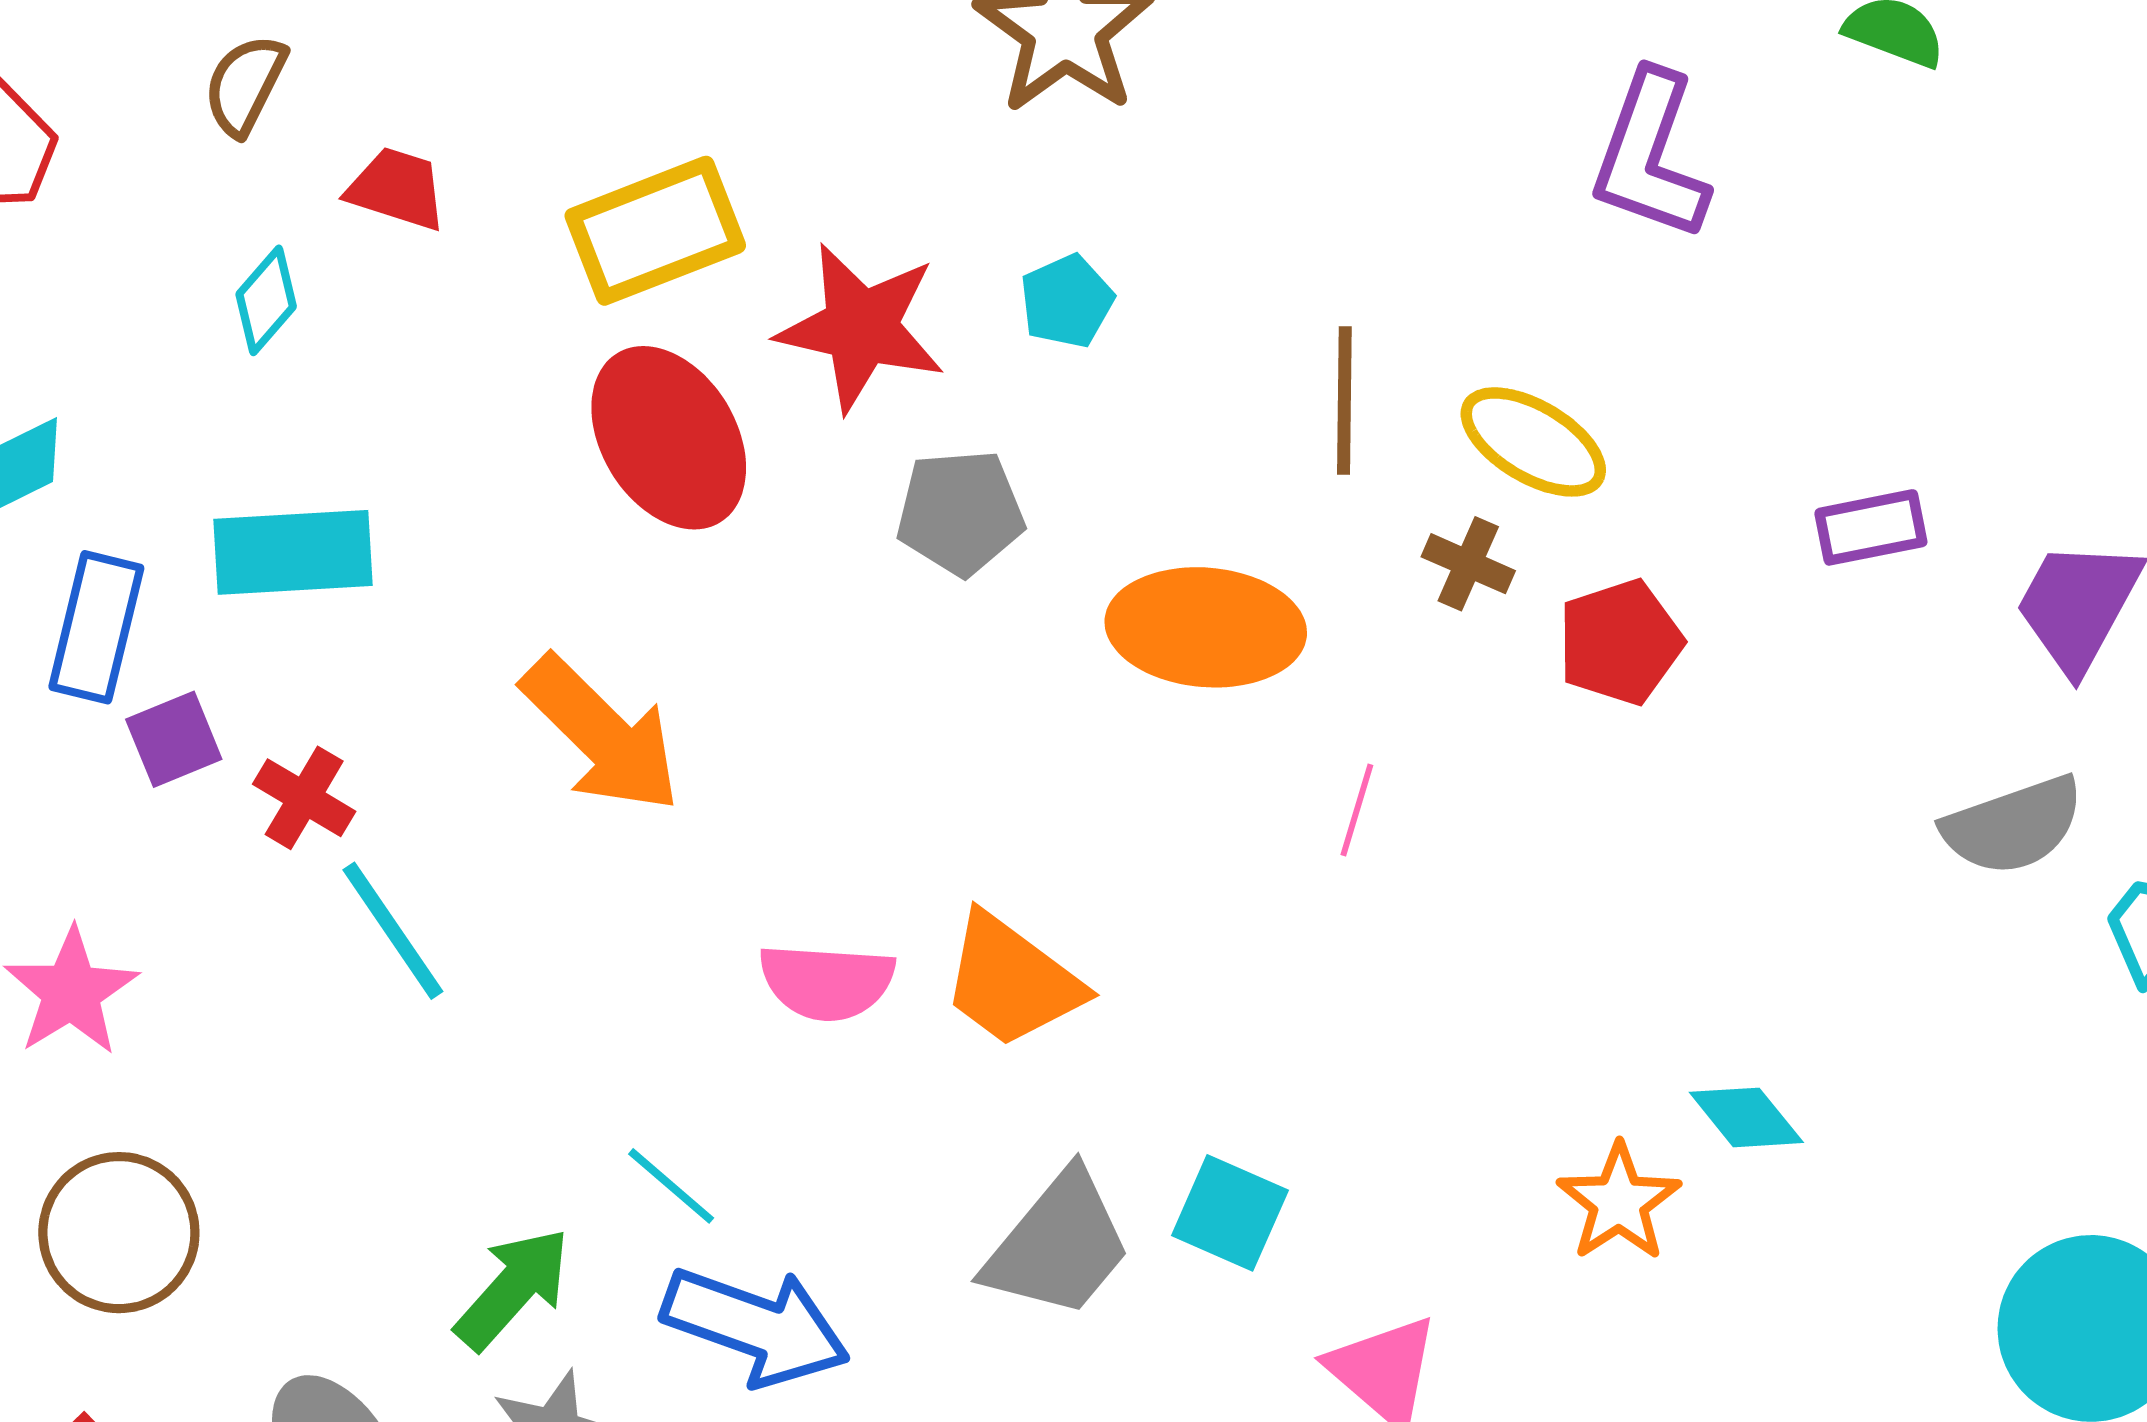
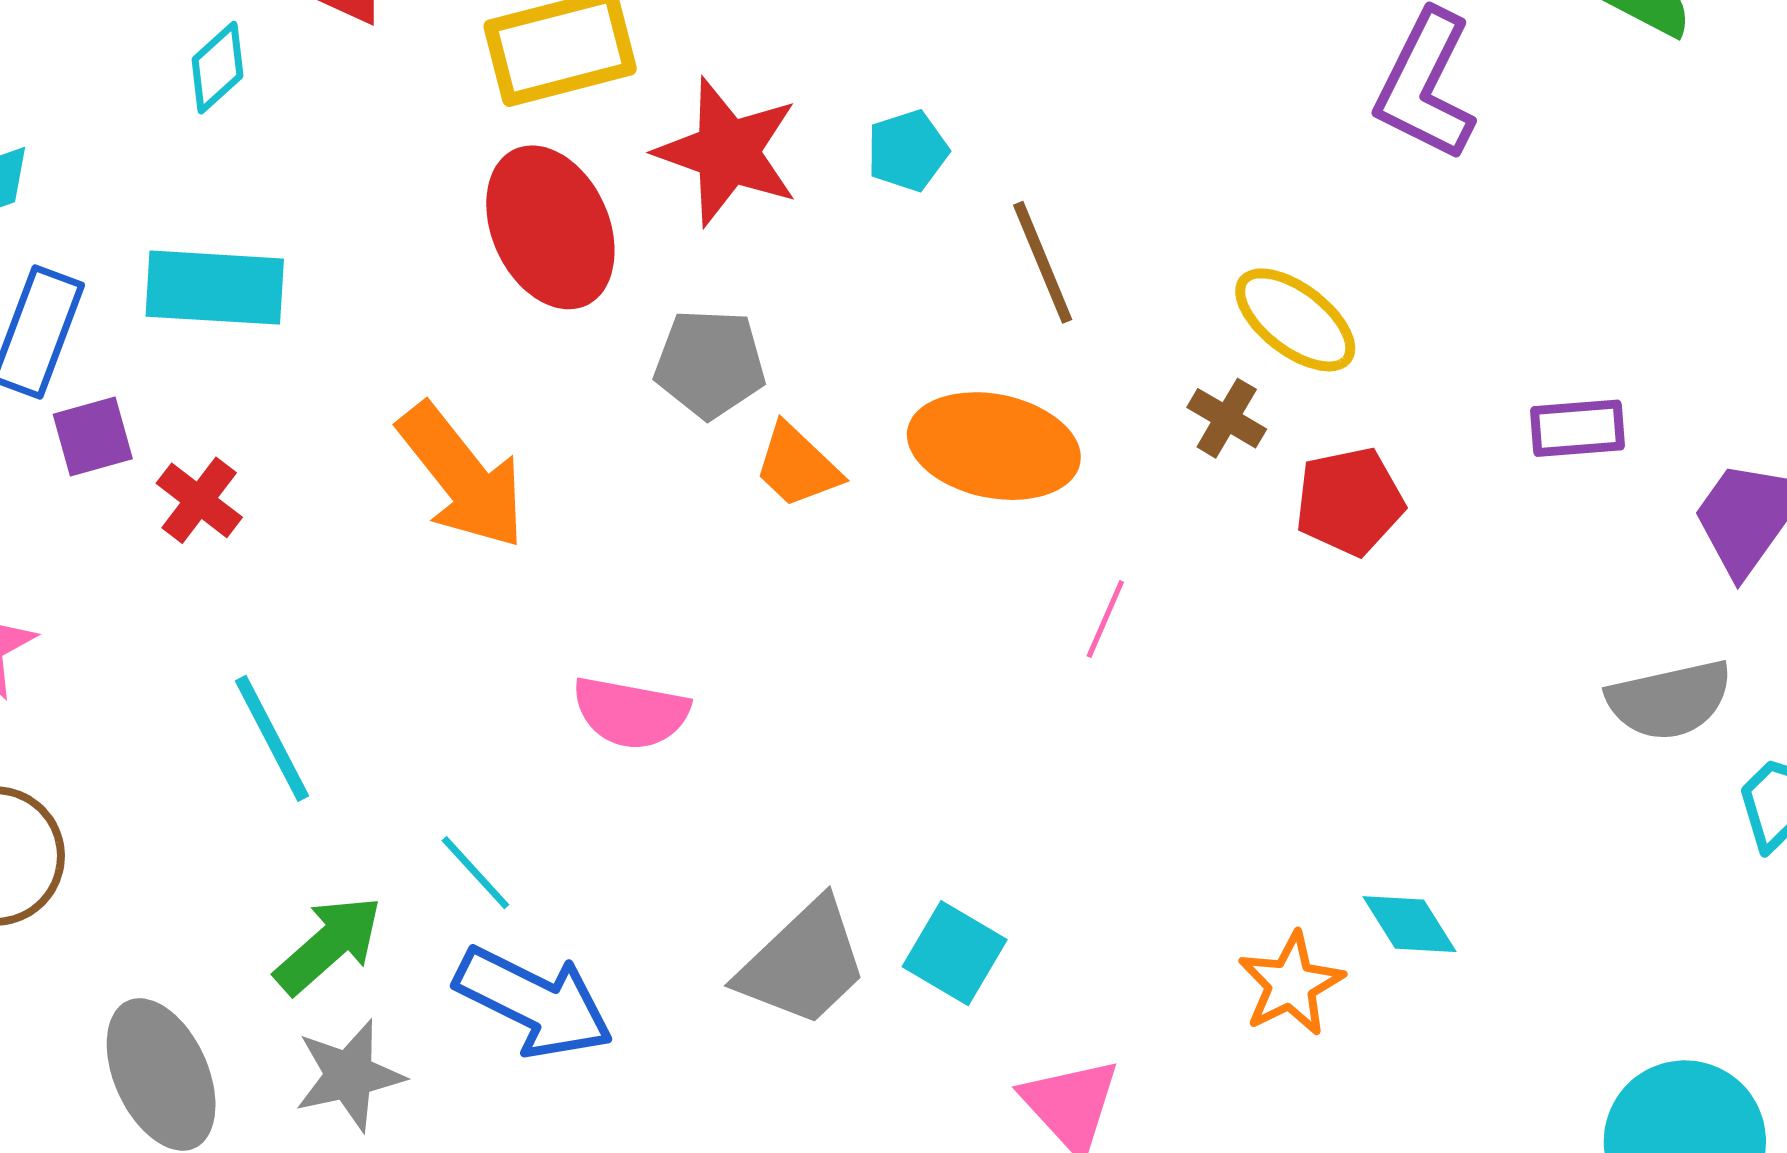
brown line: (1344, 400) -> (1043, 262), moved, turned -30
gray pentagon: (960, 512) -> (710, 364), moved
cyan line: (393, 931) -> (272, 738), moved
orange trapezoid: (1012, 981) -> (797, 466), moved, size x0.7

